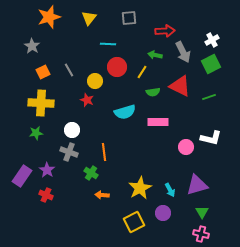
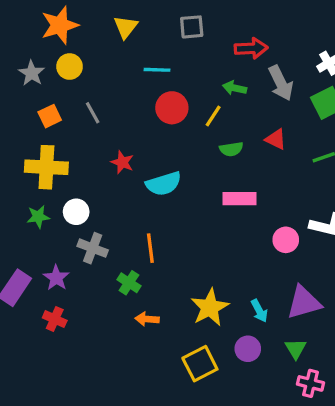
yellow circle: (95, 81) -> (70, 67), moved
red triangle: (180, 86) -> (276, 139), size x0.6
cyan semicircle: (125, 112) -> (164, 184), moved
white circle: (72, 130) -> (76, 212), moved
green triangle: (202, 212) -> (296, 349), moved

